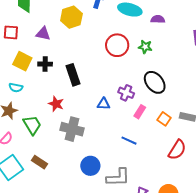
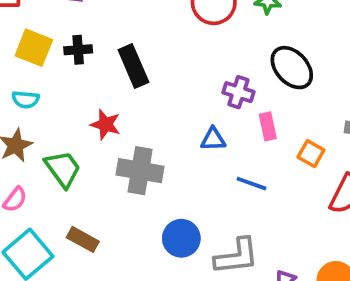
blue triangle: (103, 104) -> (213, 139), moved
pink rectangle: (140, 112) -> (268, 126), turned -40
orange square: (164, 119) -> (311, 154), moved

